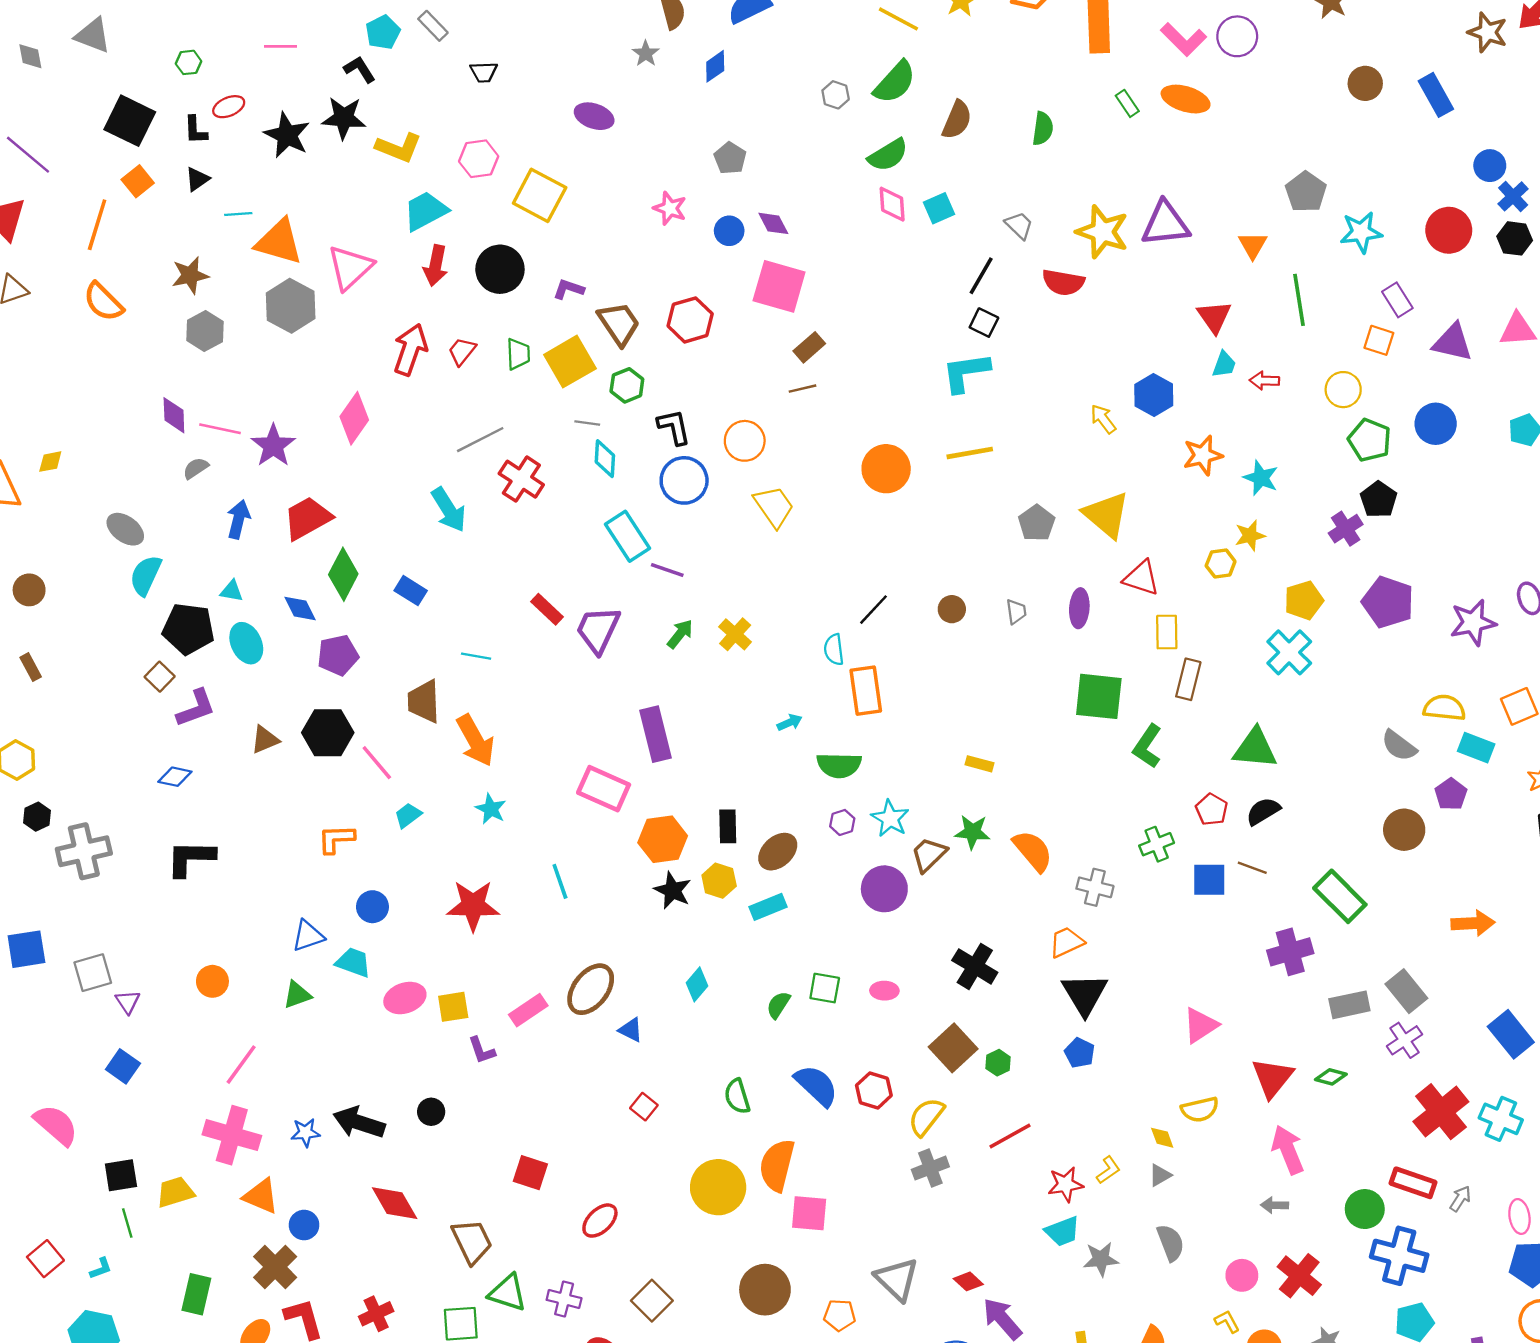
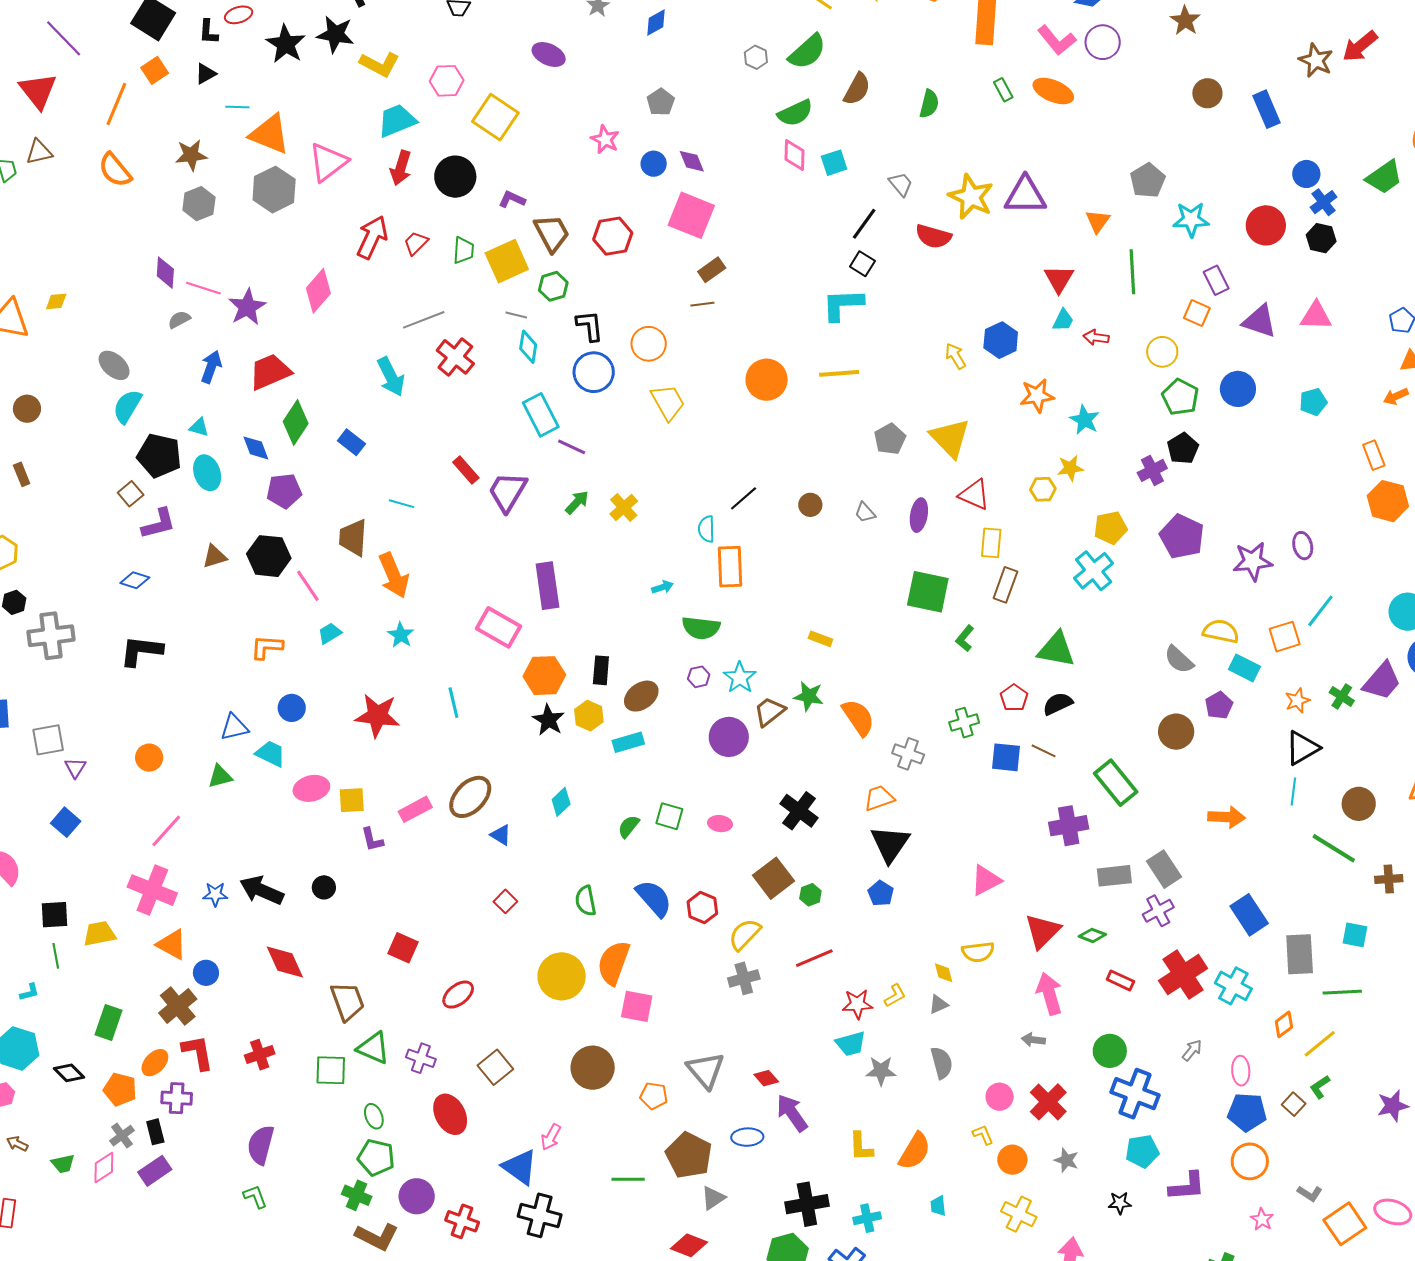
gray trapezoid: (1016, 612) -> (865, 512), turned 140
green L-shape: (1147, 746) -> (965, 638), size x0.7
red rectangle: (1413, 1183) -> (1120, 980), moved, size x0.7

